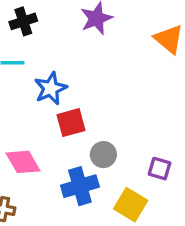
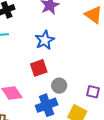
blue star: (51, 88) -> (45, 40), moved

